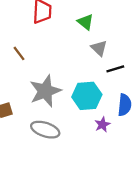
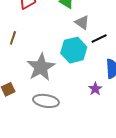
brown line: (19, 53) -> (13, 38), turned 64
cyan hexagon: (87, 96) -> (74, 50), moved

